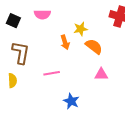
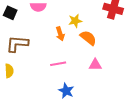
brown L-shape: (21, 53) -> (17, 44), turned -95
pink line: (52, 73) -> (58, 64), moved

